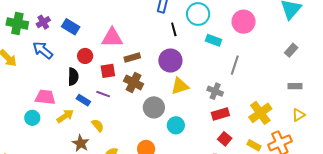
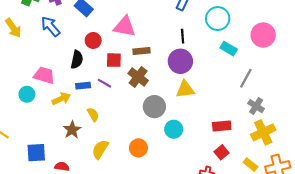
black line: (174, 29) -> (183, 36), moved
gray cross: (215, 91) -> (256, 106), moved
blue rectangle: (83, 100) -> (83, 86), turned -48

